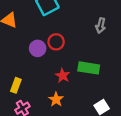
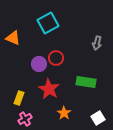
red star: (63, 76) -> (49, 89), moved, size x1.5
orange star: (56, 99) -> (64, 113), moved

